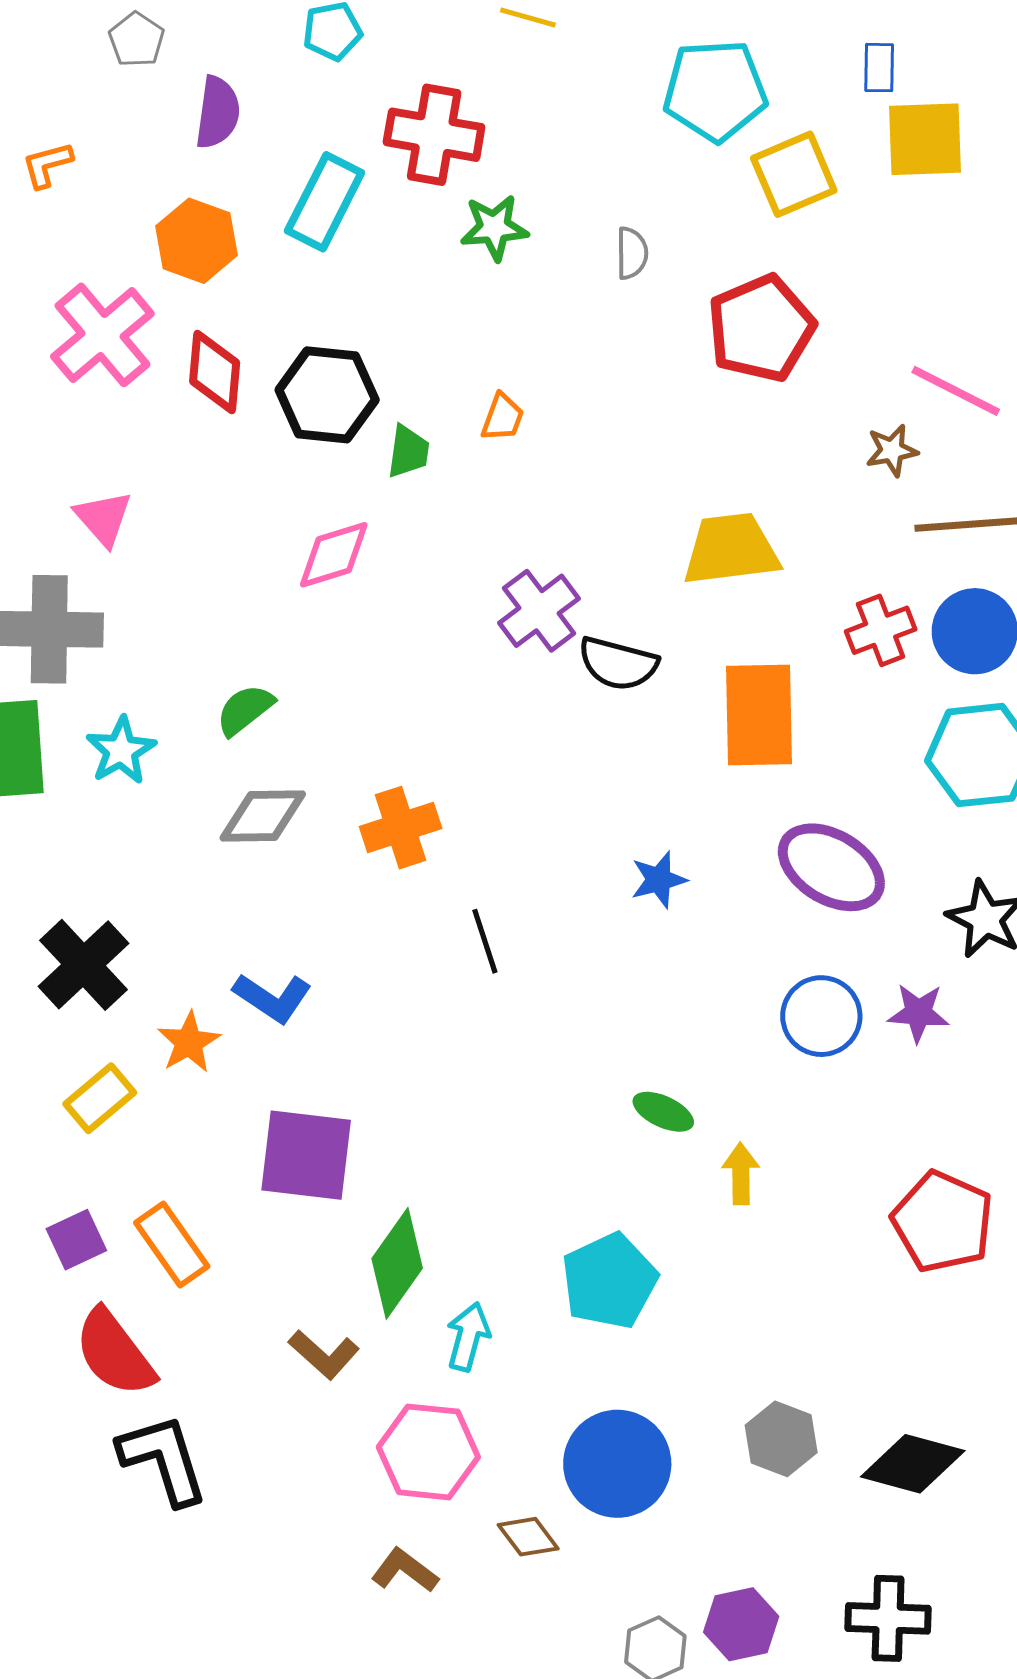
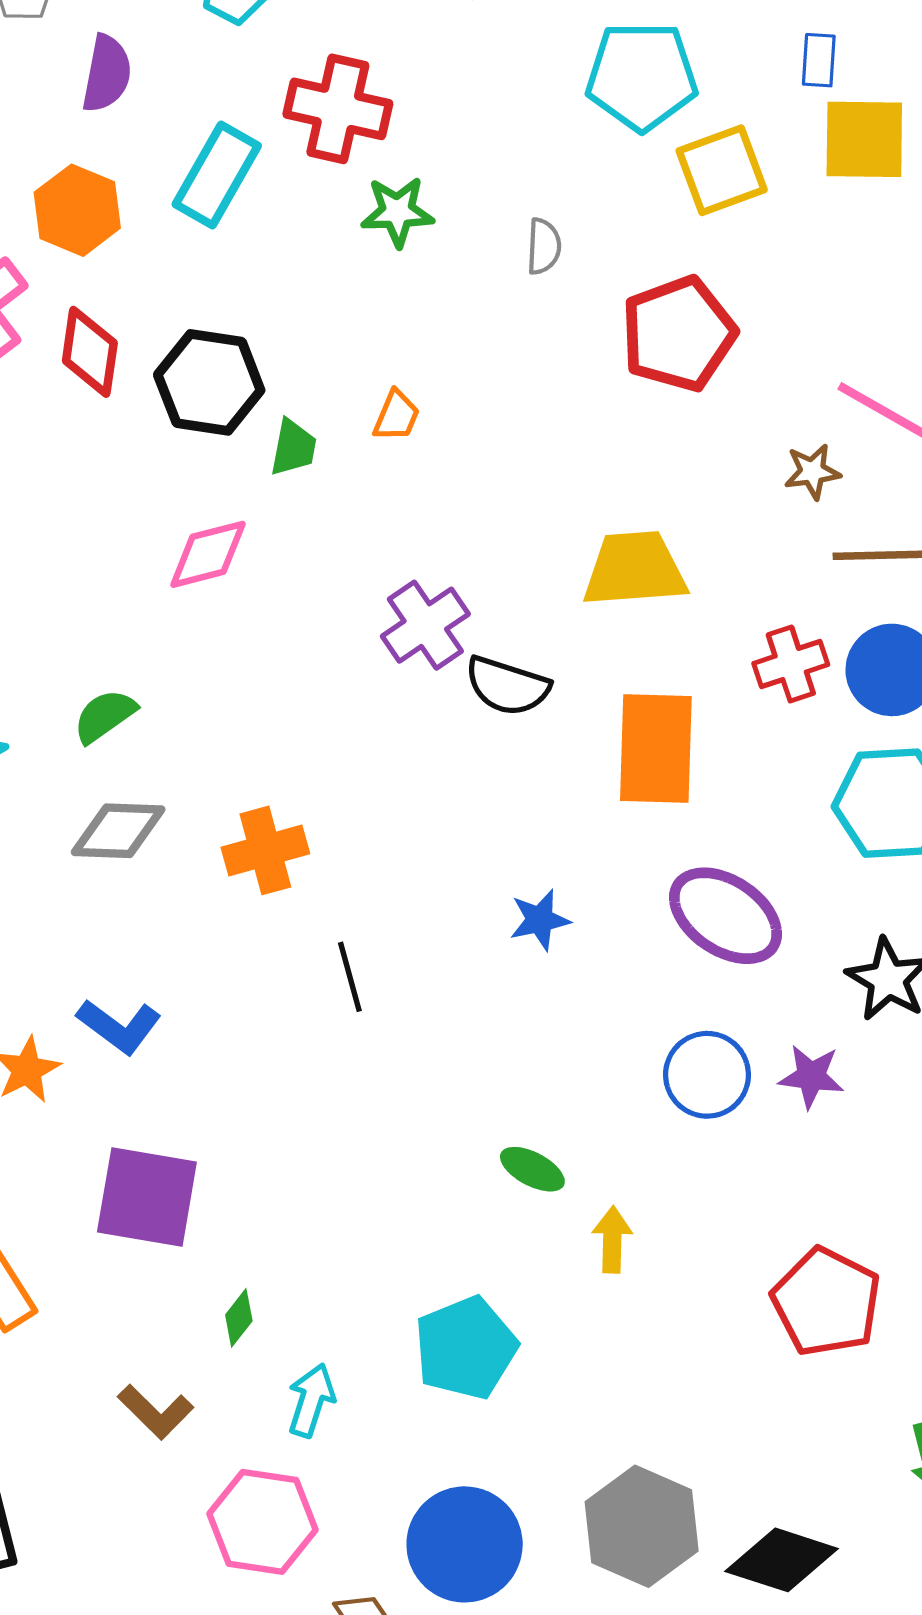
green diamond: (397, 1263) -> (239, 1318), size x0.5
gray hexagon: (781, 1439) -> (642, 1526), size x1.5

